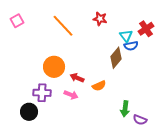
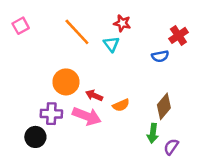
cyan triangle: (126, 36) -> (111, 44), moved
brown diamond: (116, 58) -> (164, 106), moved
pink arrow: (71, 95) -> (87, 116), size x1.6
purple semicircle: (140, 120) -> (171, 147), turned 104

